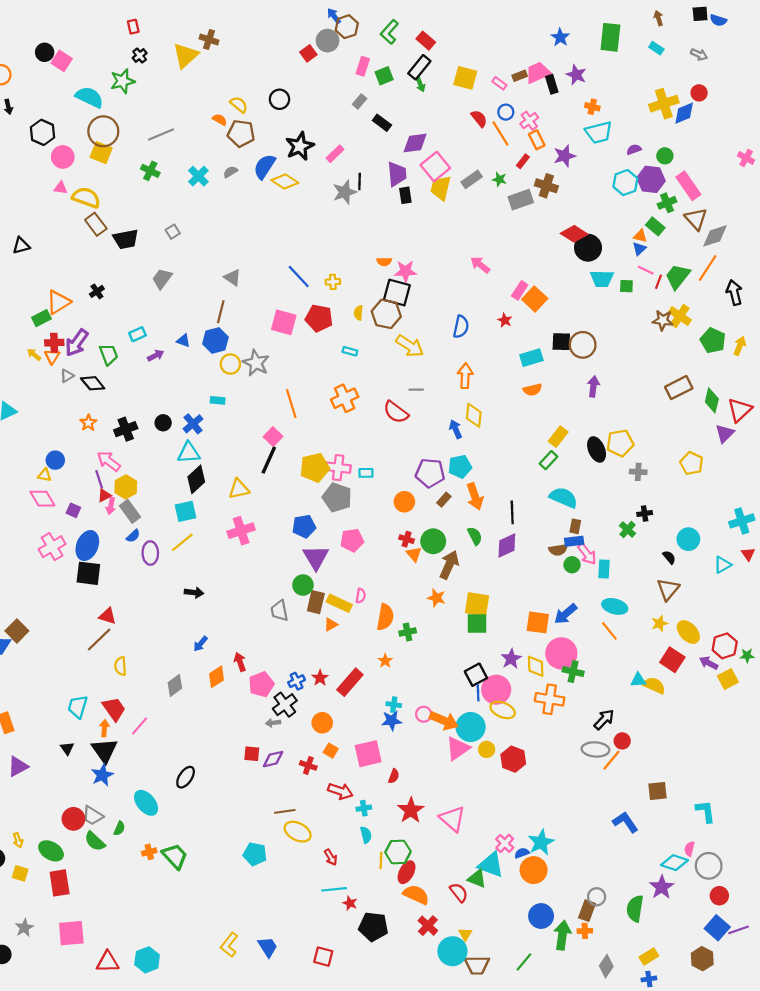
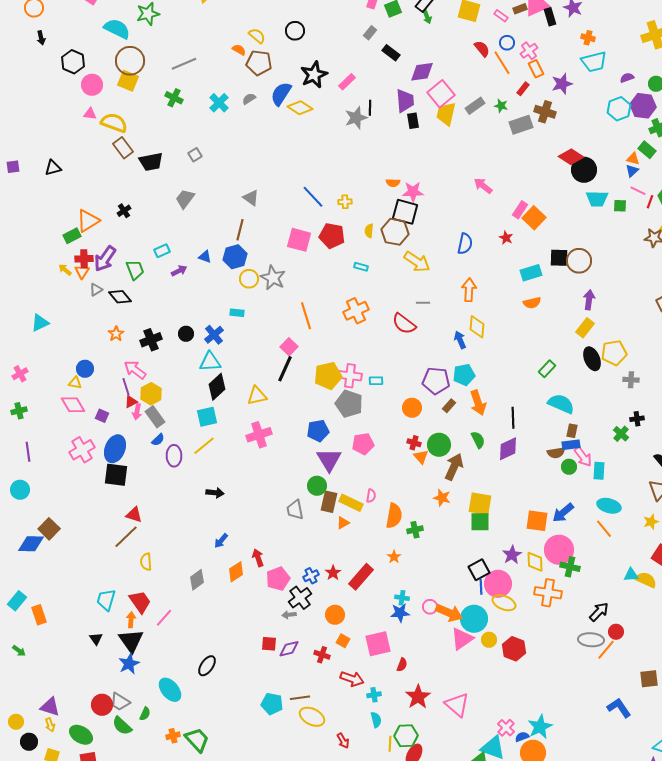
yellow rectangle: (558, 437) -> (585, 328), moved
purple triangle: (18, 767) -> (50, 707), moved, turned 45
cyan pentagon: (255, 854) -> (272, 704), moved

